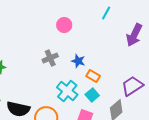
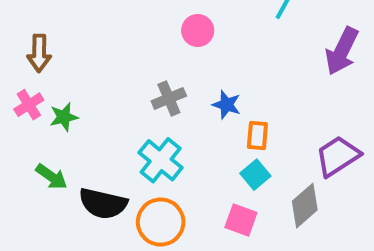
orange rectangle: (93, 76) -> (257, 136), turned 64
cyan cross: (67, 91) -> (161, 160), moved

